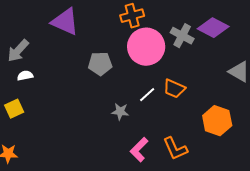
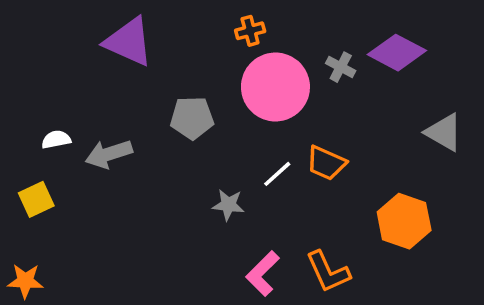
orange cross: (132, 16) -> (250, 31), size x0.7
gray cross: (182, 36) -> (341, 67), size x0.7
gray arrow: (18, 51) -> (109, 154), moved, turned 30

